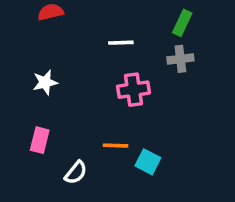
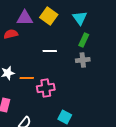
pink cross: (134, 90) -> (46, 88), moved
orange line: (115, 146) -> (27, 78), moved

